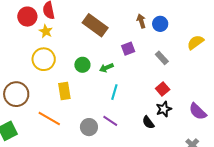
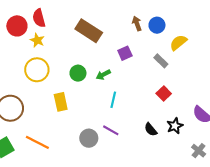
yellow semicircle: (195, 42) -> (178, 43), moved
black star: (164, 109) -> (175, 126), moved
orange line: (49, 118) -> (37, 142), moved

